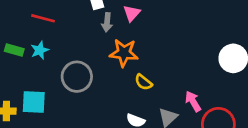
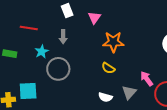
gray arrow: (107, 22) -> (63, 37), moved
cyan star: (40, 50) -> (42, 52), moved
orange star: (124, 53) -> (113, 42), moved

